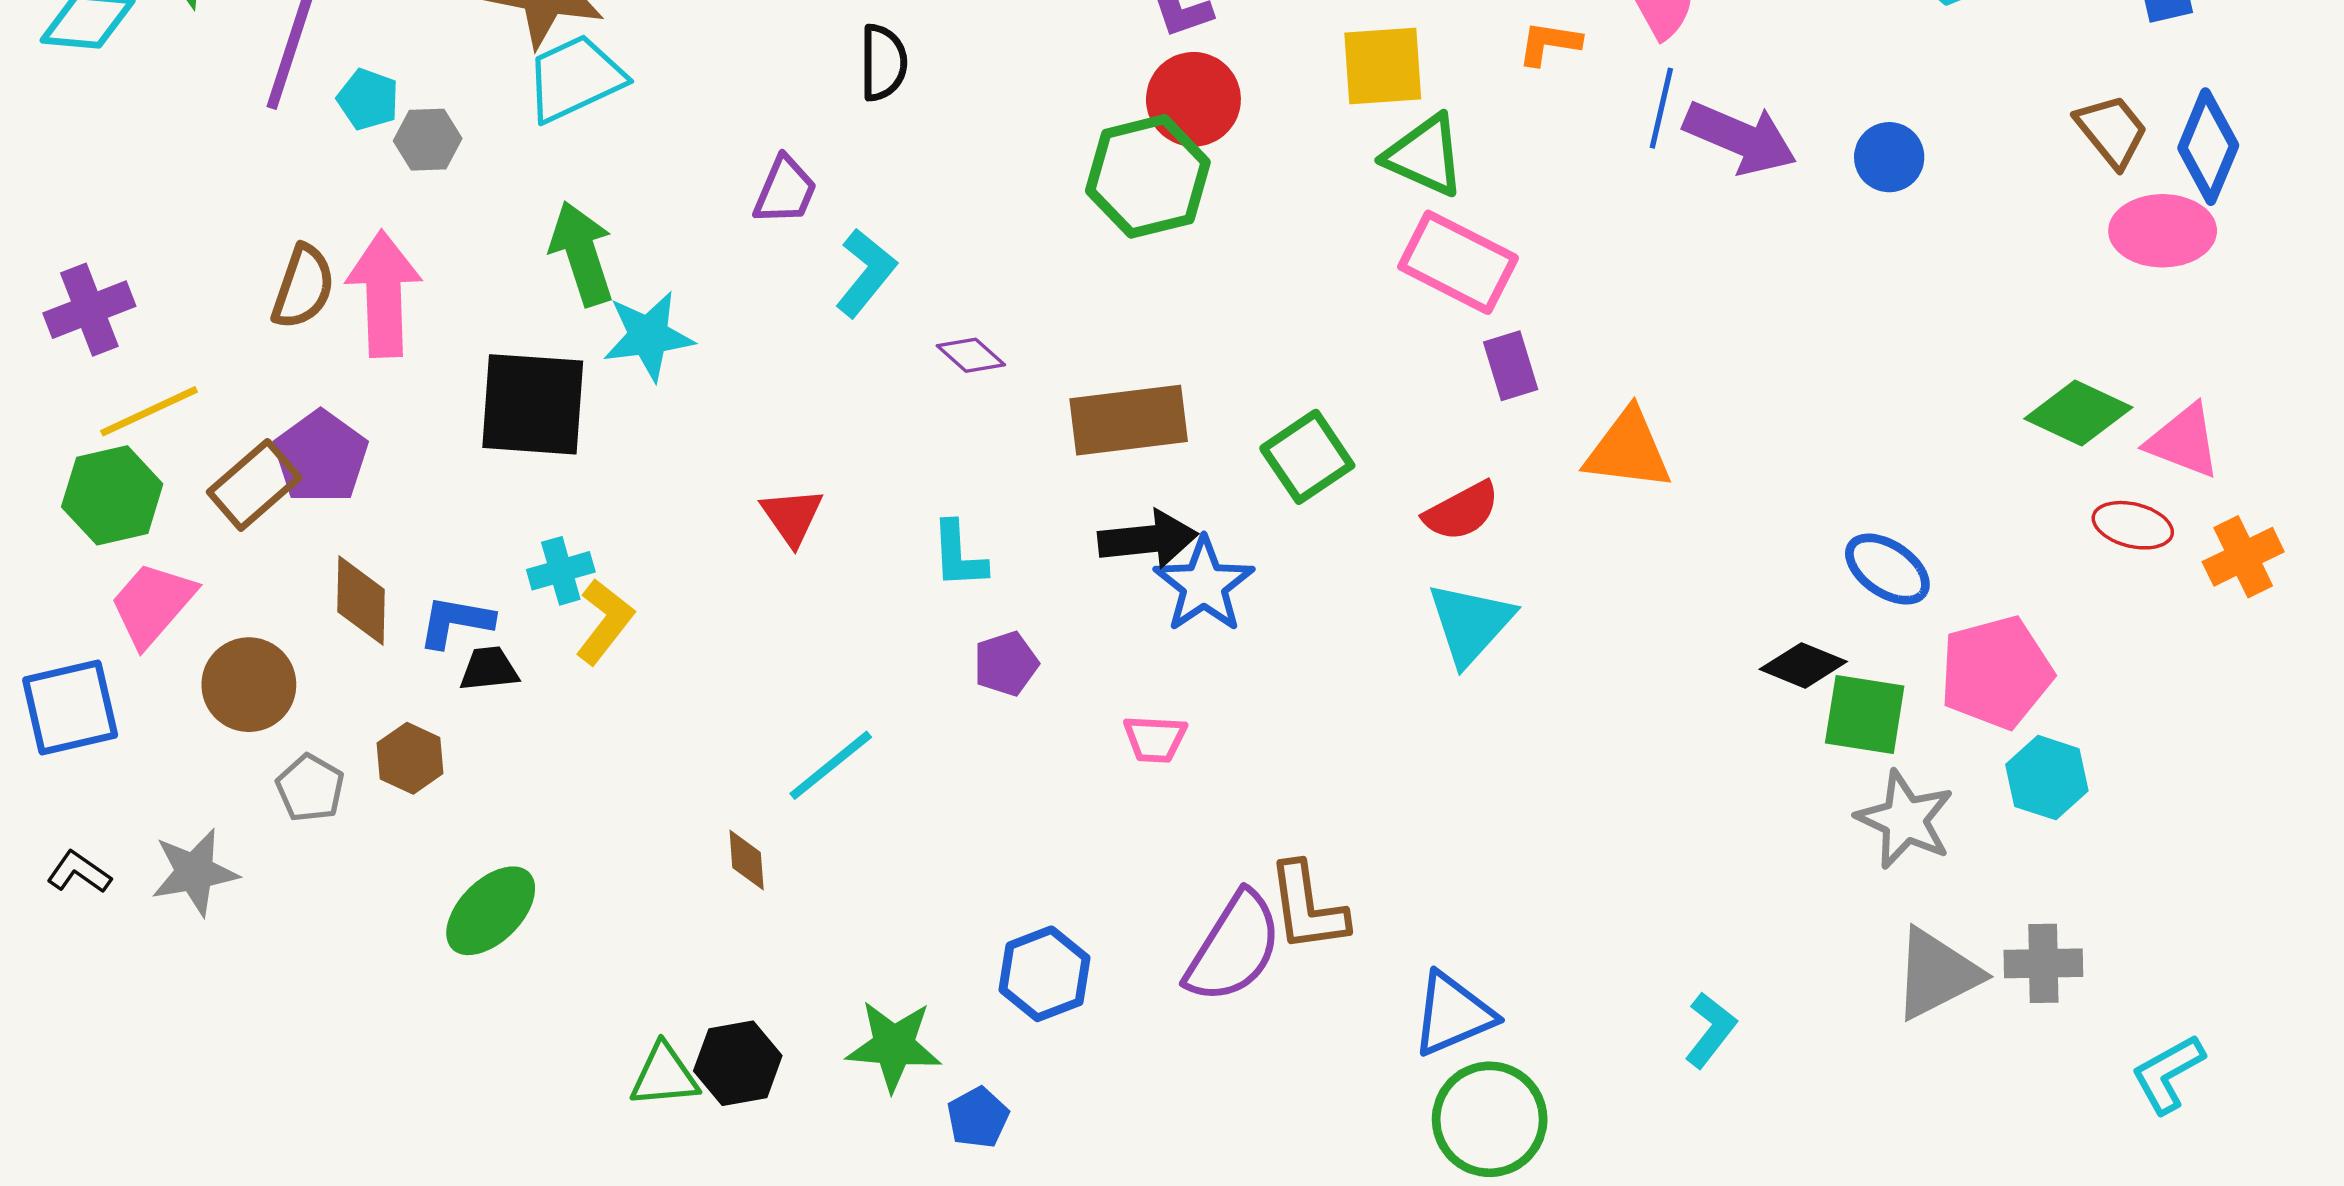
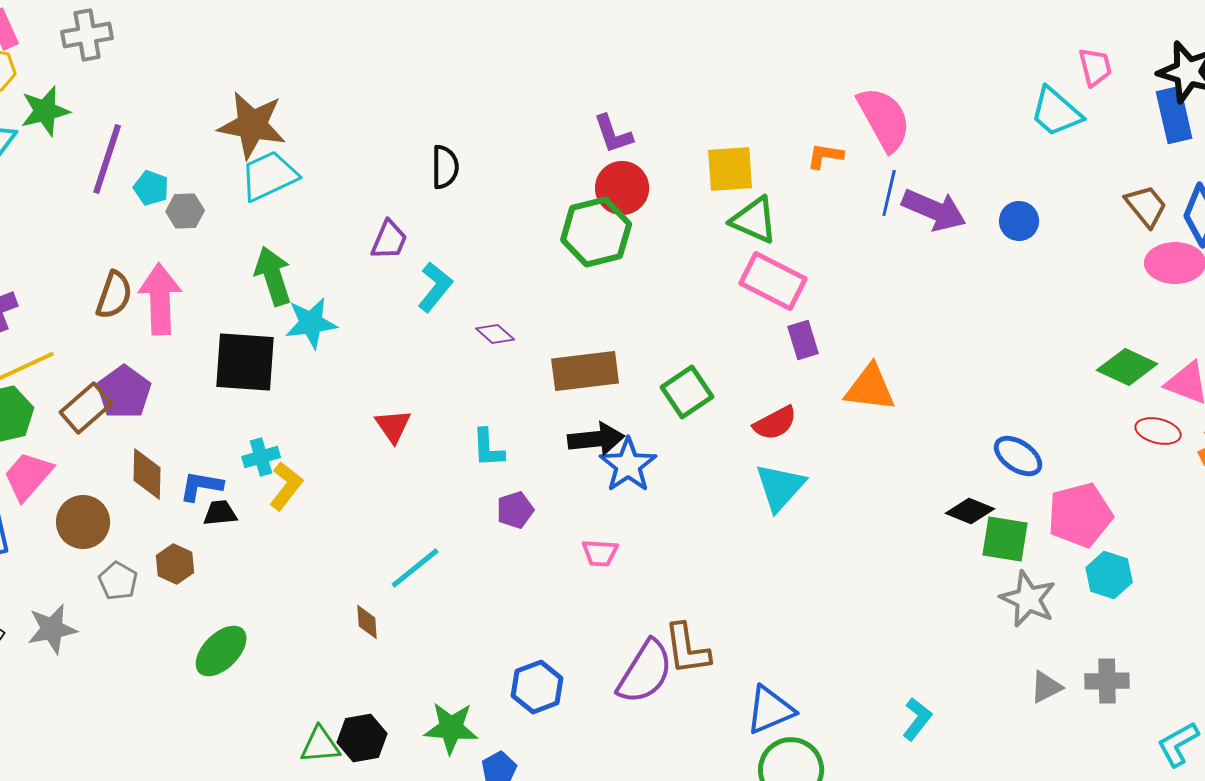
gray triangle: (1937, 974) -> (1046, 687), size x0.6

